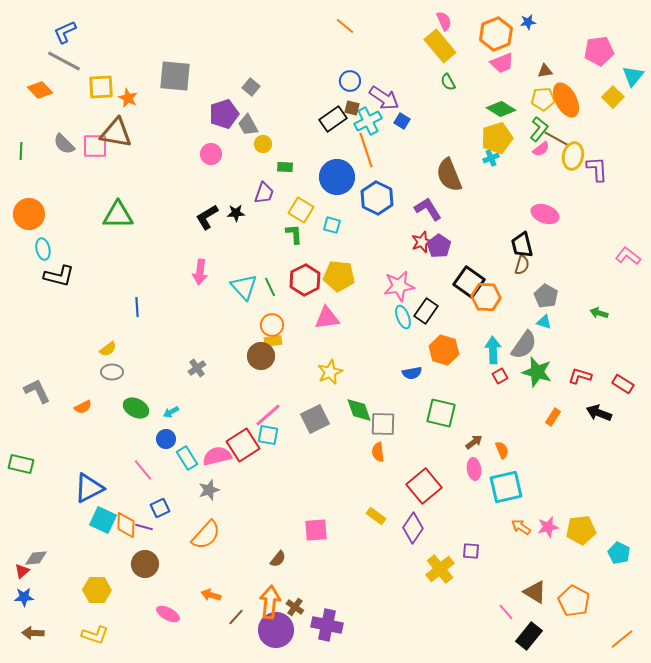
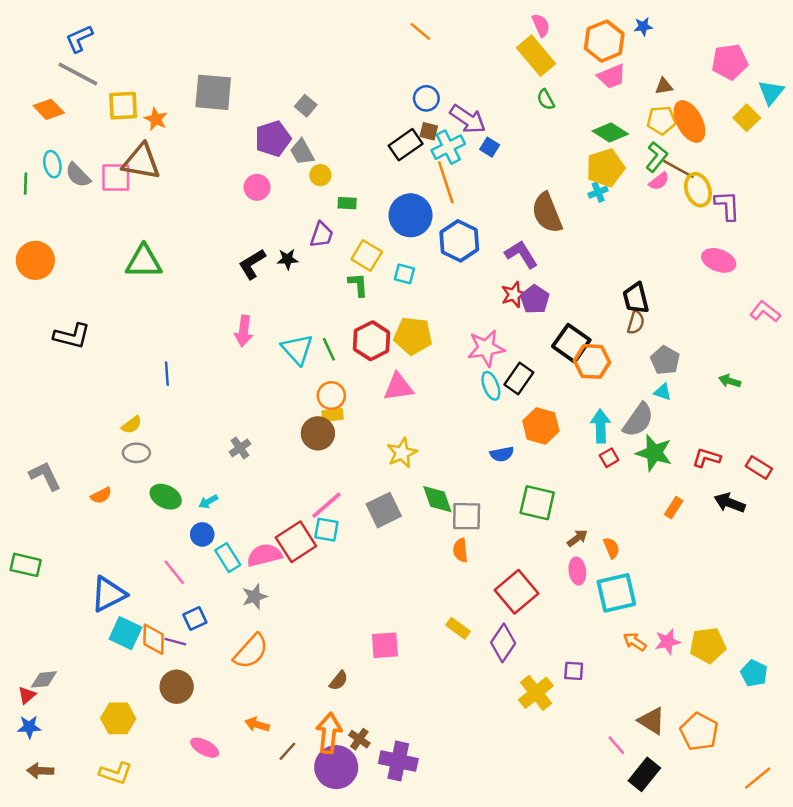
yellow ellipse: (573, 156) -> (698, 190), turned -32
pink ellipse: (545, 214) -> (719, 260), moved
cyan ellipse: (43, 249) -> (52, 164), moved

